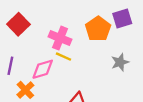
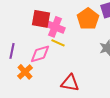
red square: (18, 24) -> (41, 19), moved, turned -36

